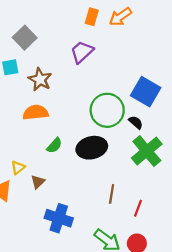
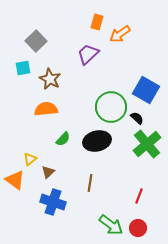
orange arrow: (120, 17) -> (120, 34), moved
brown line: (112, 194) -> (90, 183), moved
blue cross: (59, 218) -> (53, 202), moved

